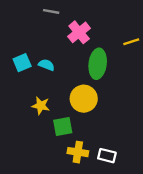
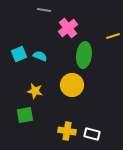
green square: (63, 127) -> (25, 115), moved

